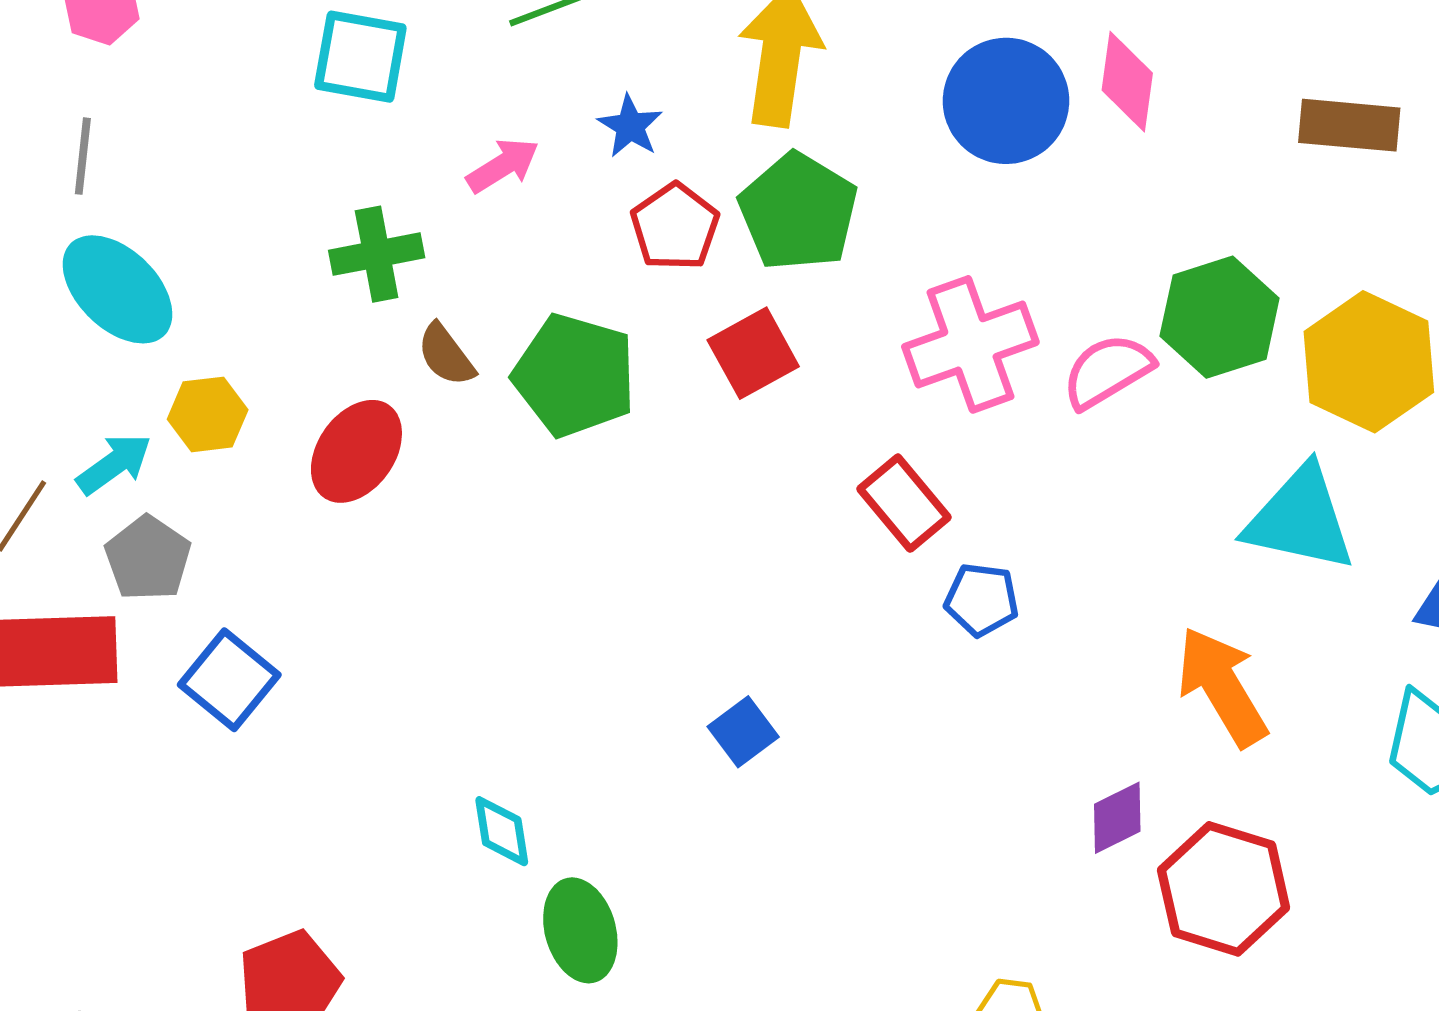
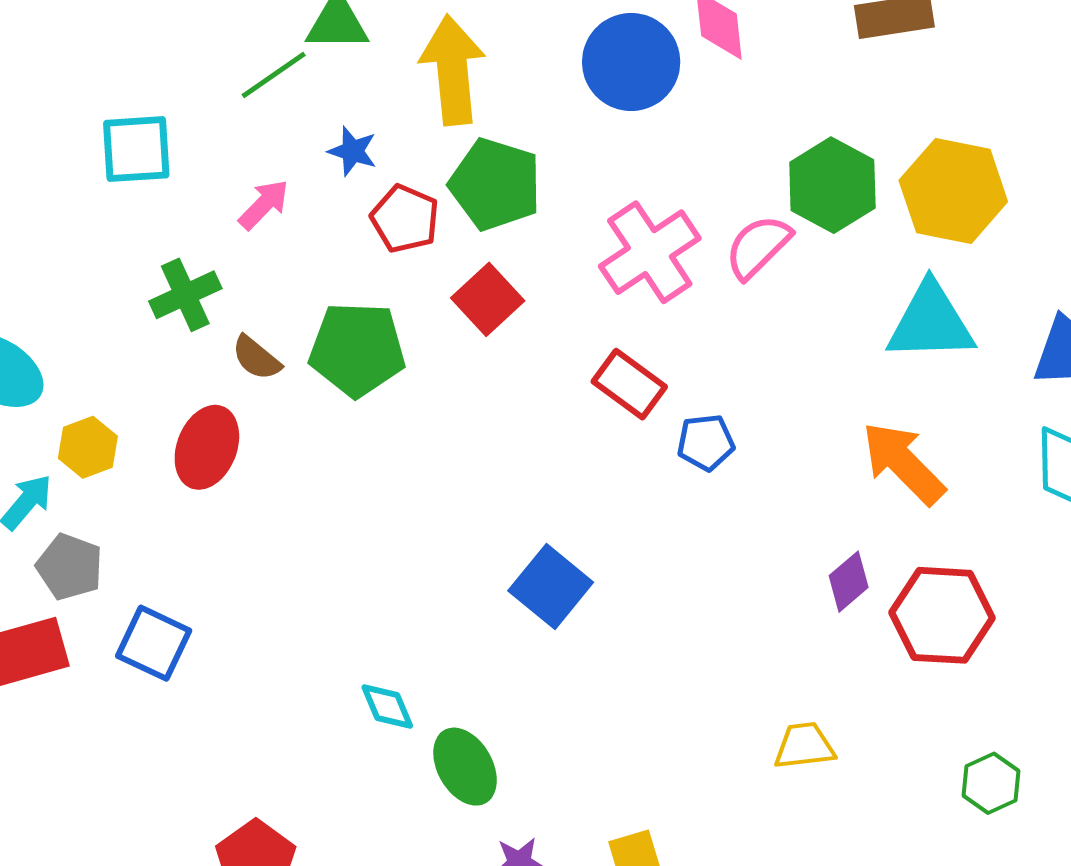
blue square: (743, 732) -> (551, 587), size x1.5

